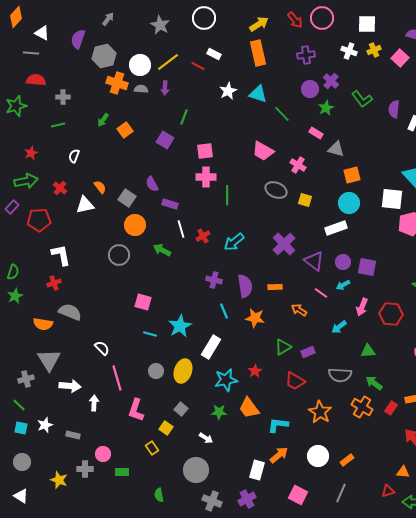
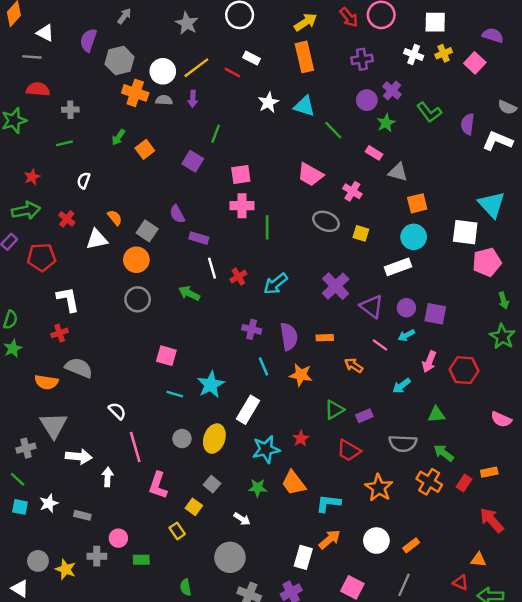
orange circle: (135, 225) -> (136, 260), moved
gray circle: (22, 462) -> (38, 561), moved
red triangle: (388, 491) -> (460, 583), turned 40

